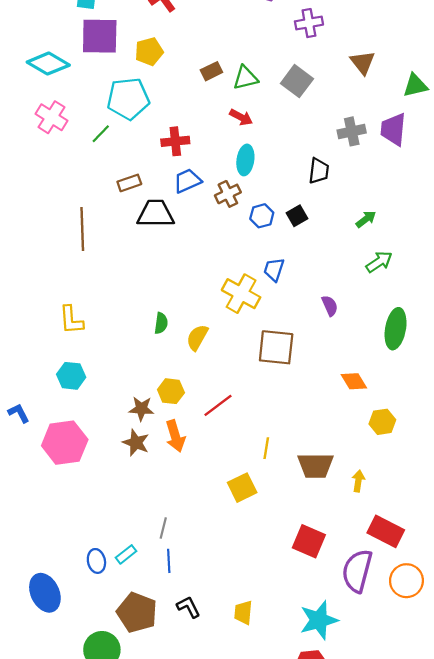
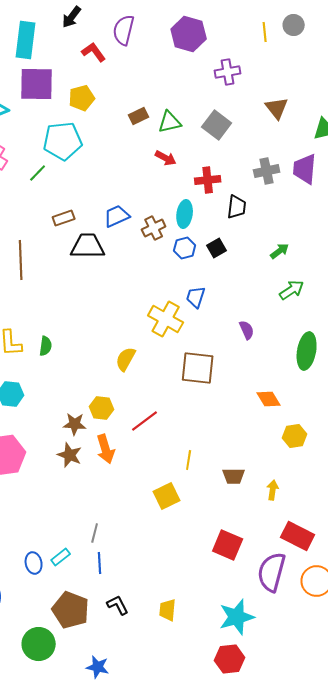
red cross: (175, 141) -> (208, 180), moved
cyan ellipse: (245, 160) -> (185, 214), moved
green semicircle: (161, 323) -> (46, 346), moved
brown trapezoid: (316, 466) -> (234, 476), size x0.7

